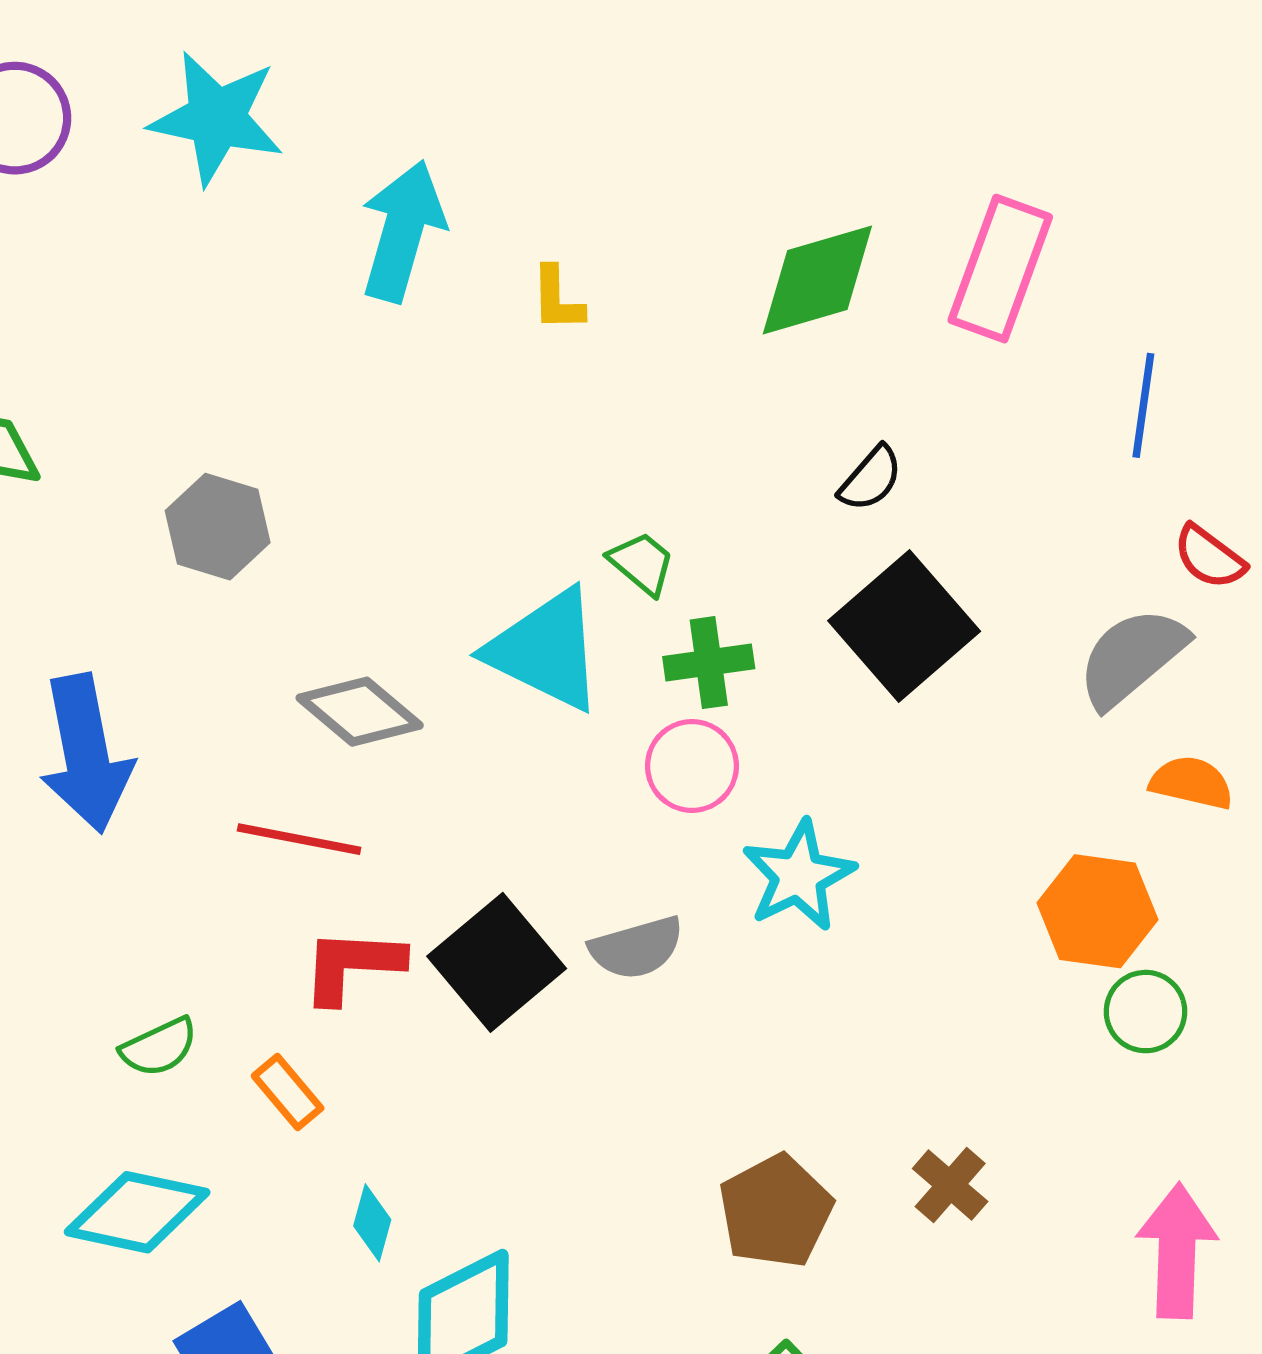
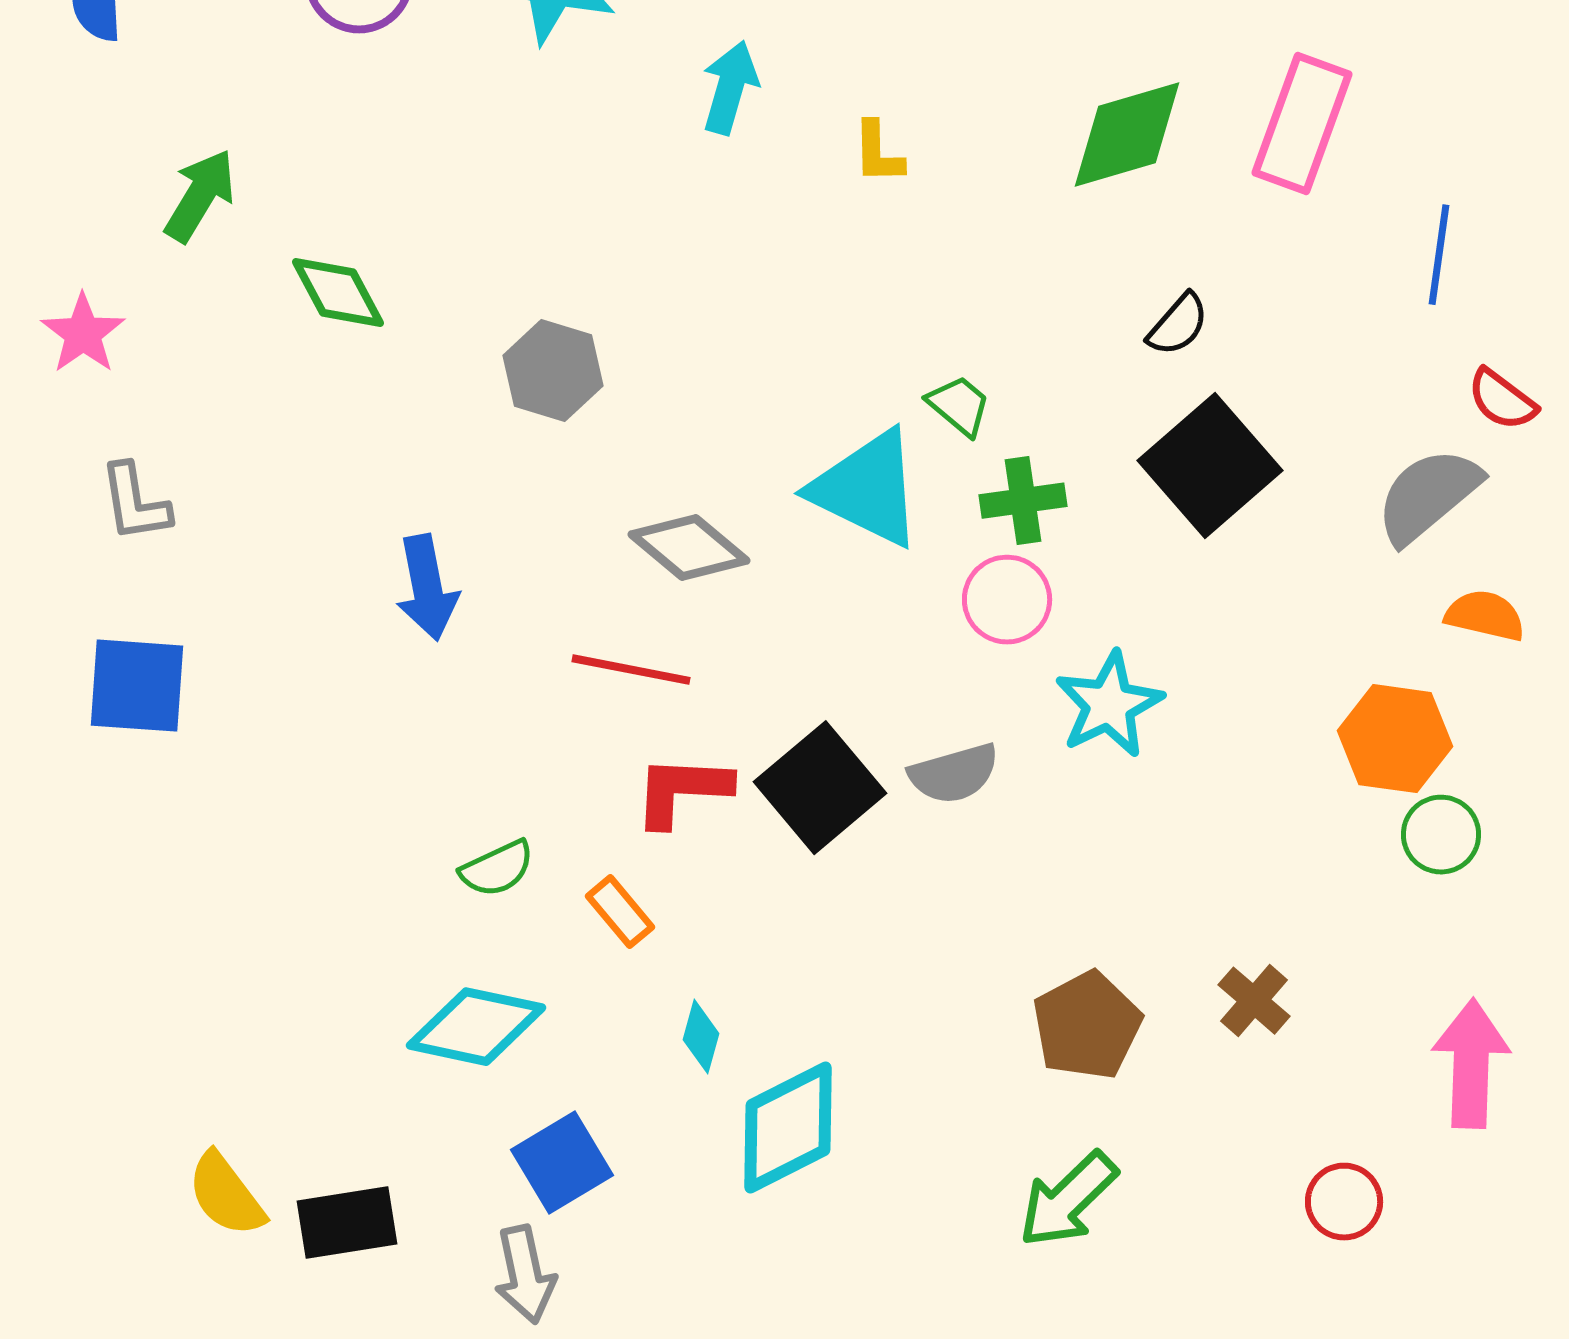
cyan arrow: (403, 231) -> (730, 88), size x0.7
blue arrow: (86, 753) -> (427, 588), size x0.7

